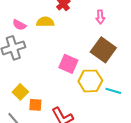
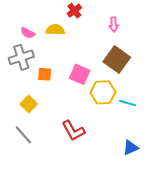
orange square: (35, 105) -> (45, 74), moved

